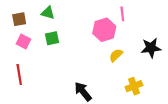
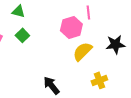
green square: (52, 38) -> (22, 35), turned -32
yellow semicircle: (116, 55) -> (82, 51), size x1.5

